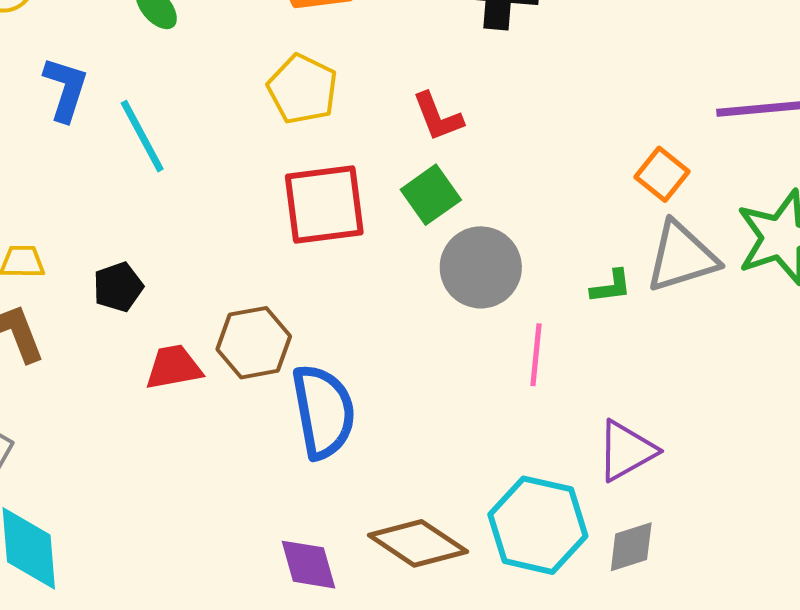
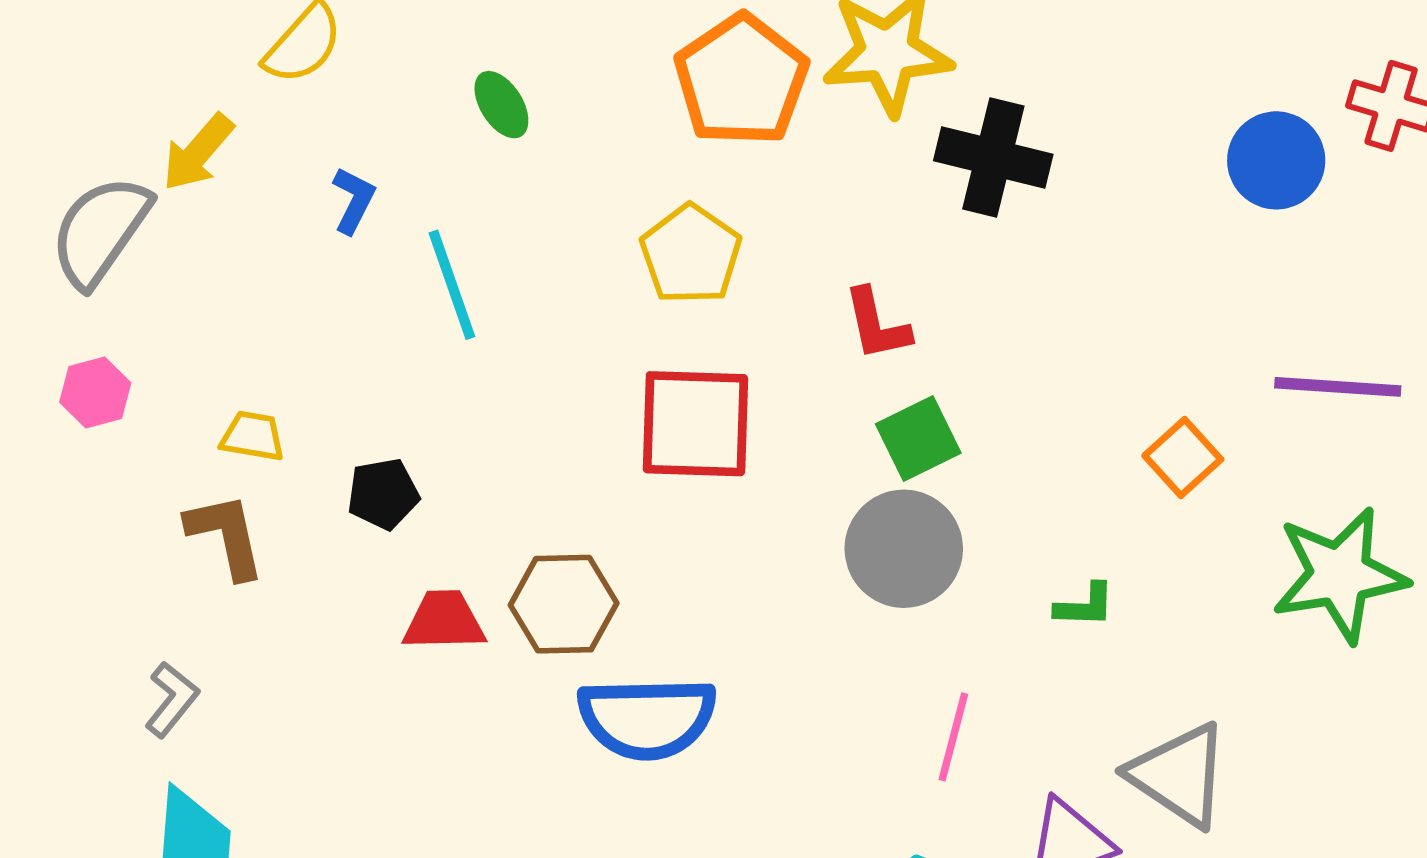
blue L-shape: (66, 89) -> (354, 200), size x0.7
green square: (431, 195) -> (918, 438), moved
gray triangle: (682, 257) -> (1179, 775), moved, turned 42
pink line: (536, 355) -> (953, 737), moved
blue semicircle: (323, 412) -> (647, 718), turned 90

